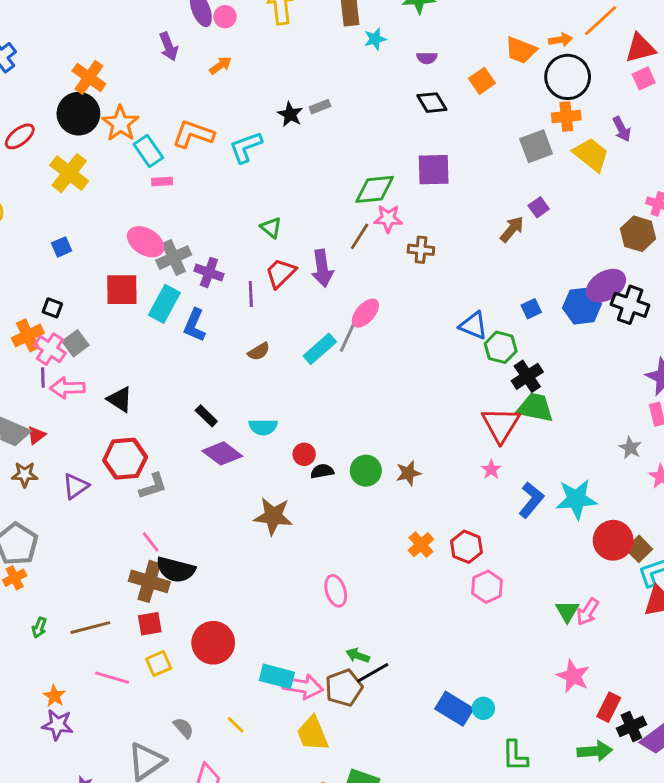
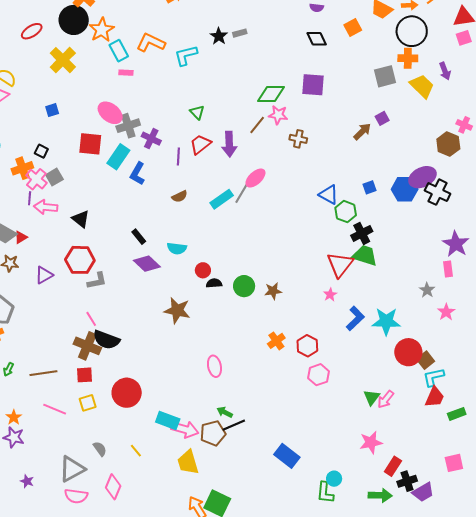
pink star: (573, 676) -> (371, 442), turned 30
cyan circle: (483, 708) -> (334, 479), moved

